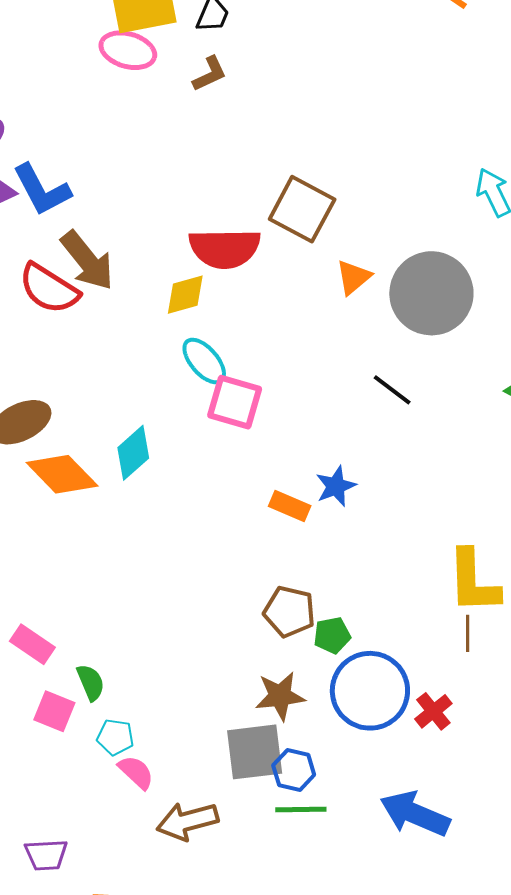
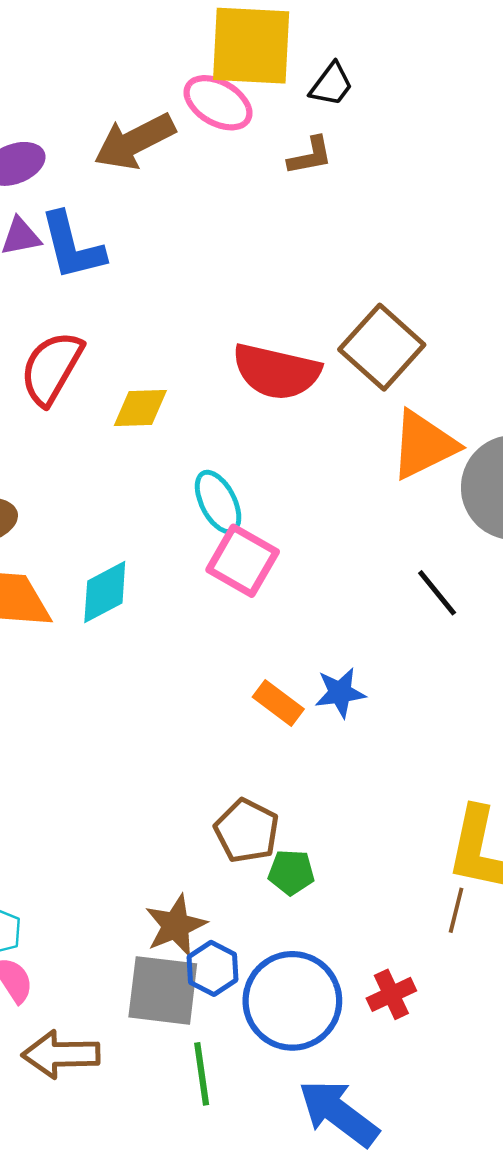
brown arrow: (87, 261) -> (135, 142), moved, turned 88
orange triangle: (353, 277) -> (424, 445), size x1.6
red semicircle: (49, 289) -> (51, 368), turned 74
yellow diamond: (185, 295) -> (140, 408), moved
blue circle: (370, 691) -> (292, 1001), moved
brown star: (280, 696) -> (176, 925), moved, turned -30
blue hexagon: (294, 770) -> (212, 968), moved
green line: (301, 809) -> (202, 1074), turned 69

